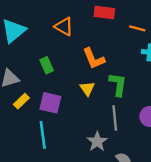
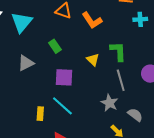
orange L-shape: (94, 59) -> (92, 20), moved
yellow rectangle: (21, 101) -> (40, 114), moved, turned -32
cyan line: (43, 135) -> (62, 106), turned -30

